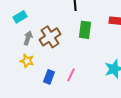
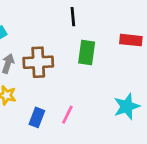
brown cross: (50, 37) -> (38, 62), turned 30

